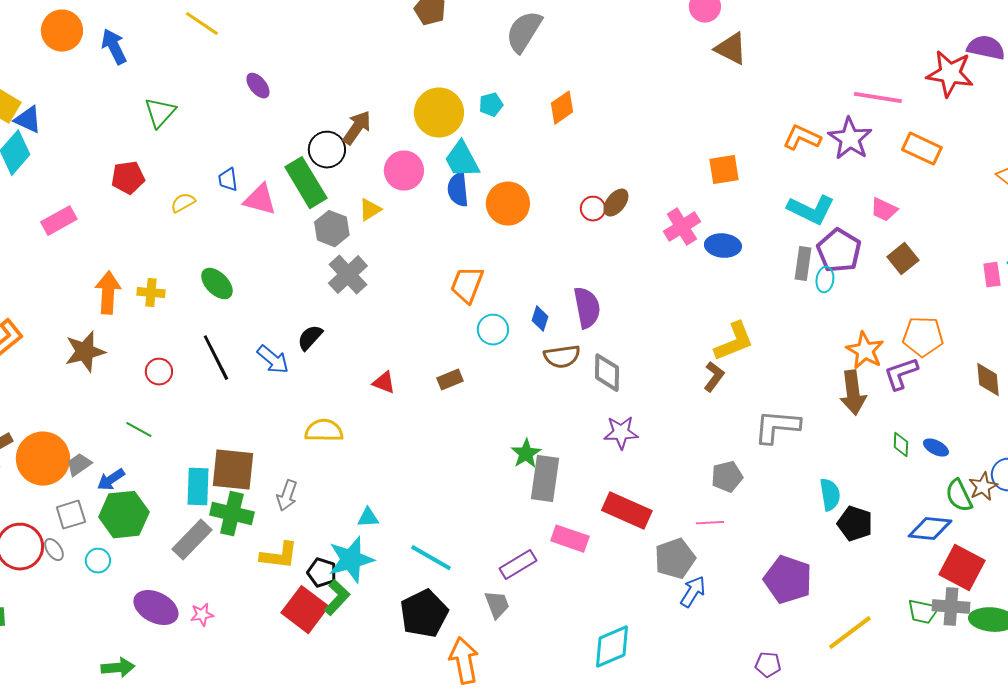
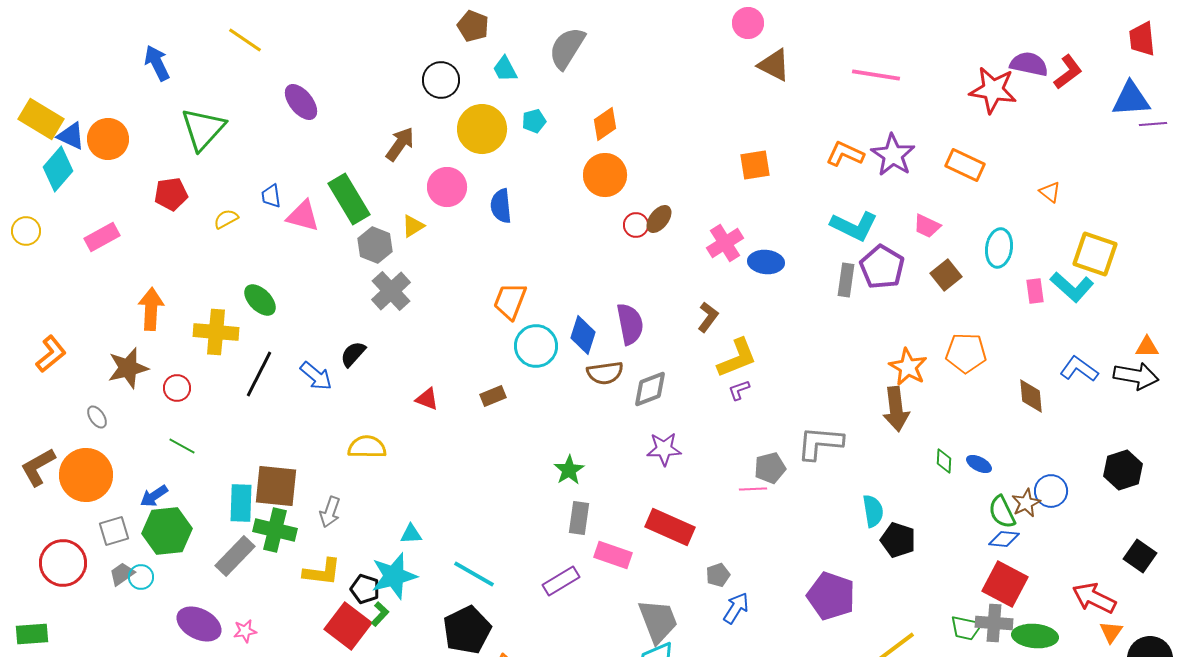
orange circle: (62, 31) -> (108, 139), moved
purple ellipse: (258, 86) -> (301, 102), size x1.4
pink line: (878, 98) -> (876, 75), moved
green triangle: (160, 113) -> (203, 129), size x1.4
black circle: (327, 150) -> (441, 80), moved
cyan trapezoid: (462, 160) -> (505, 69), moved, size x0.7
orange square: (724, 170) -> (755, 165), moved
orange circle: (508, 204) -> (605, 175), moved
cyan ellipse: (825, 280) -> (999, 248), moved, size x1.5
yellow cross: (151, 293) -> (216, 332), moved, size x1.6
blue diamond: (540, 319) -> (583, 335), size x1.5
cyan circle: (493, 330) -> (536, 346), size x1.4
yellow L-shape: (734, 342) -> (737, 358), moved
black line: (216, 358) -> (259, 374), turned 54
red circle: (159, 372) -> (177, 388), moved
gray diamond: (607, 373) -> (650, 389), turned 69
purple L-shape: (901, 374) -> (739, 390), moved, size x0.6
brown L-shape: (714, 377) -> (708, 317), moved
gray trapezoid: (79, 465) -> (122, 574), moved
gray pentagon: (727, 477) -> (770, 468), moved
gray rectangle: (545, 479) -> (579, 518), moved, size x0.7
pink line: (710, 523) -> (753, 489), moved
blue diamond: (930, 529) -> (1004, 539), moved, size x0.7
gray ellipse: (54, 550) -> (97, 417), moved
gray pentagon: (675, 559) -> (718, 575), size x0.6
green L-shape: (337, 598) -> (380, 614), size x0.7
gray trapezoid: (497, 605) -> (658, 621), moved, size x1.6

